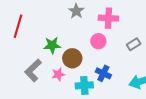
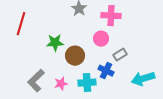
gray rectangle: (134, 44) -> (120, 55), moved
gray L-shape: (33, 70) -> (36, 81), moved
pink star: (58, 74) -> (61, 84), moved

